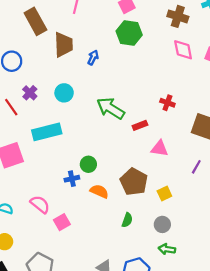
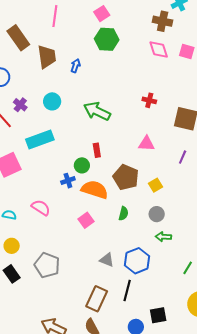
brown cross: (178, 16) -> (163, 21), moved
red rectangle: (140, 125) -> (97, 150), moved, turned -72
orange semicircle: (99, 191) -> (95, 190), size x1.5
pink square: (62, 222) -> (86, 220), moved

